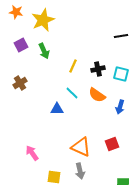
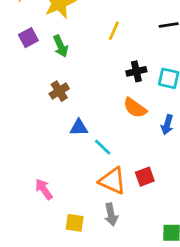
yellow line: (73, 66) -> (114, 31), moved
brown cross: (20, 83) -> (59, 91), moved
cyan line: (72, 93) -> (103, 147), moved
red square: (112, 144) -> (145, 177), moved

